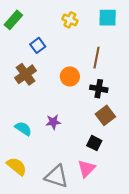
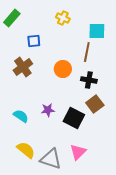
cyan square: (108, 18) -> (97, 31), moved
blue square: (38, 45) -> (34, 41), turned 32
black square: (94, 143) -> (74, 118), moved, size x1.5
yellow semicircle: (17, 166) -> (26, 150), moved

